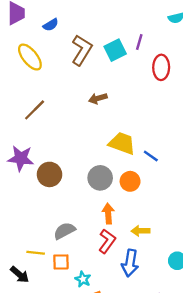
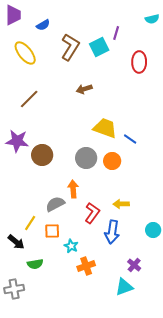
purple line: (139, 42) -> (116, 33), moved
orange arrow: (108, 214) -> (73, 189), moved
yellow line: (36, 253) -> (30, 223), turned -63

